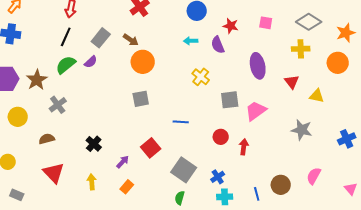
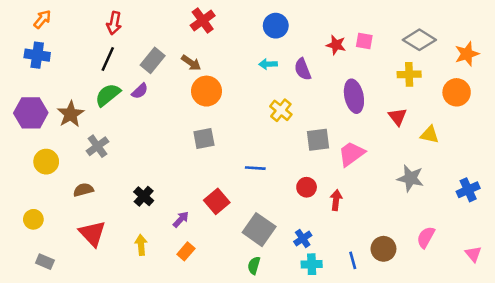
red star: (231, 26) -> (336, 45), moved

